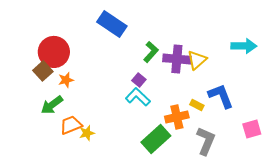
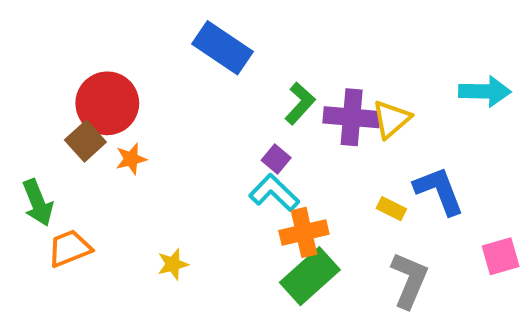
green arrow: (52, 105) -> (38, 203), moved, turned -75
orange cross: (177, 117) -> (304, 232), moved
orange trapezoid: (71, 125) -> (70, 248), moved

